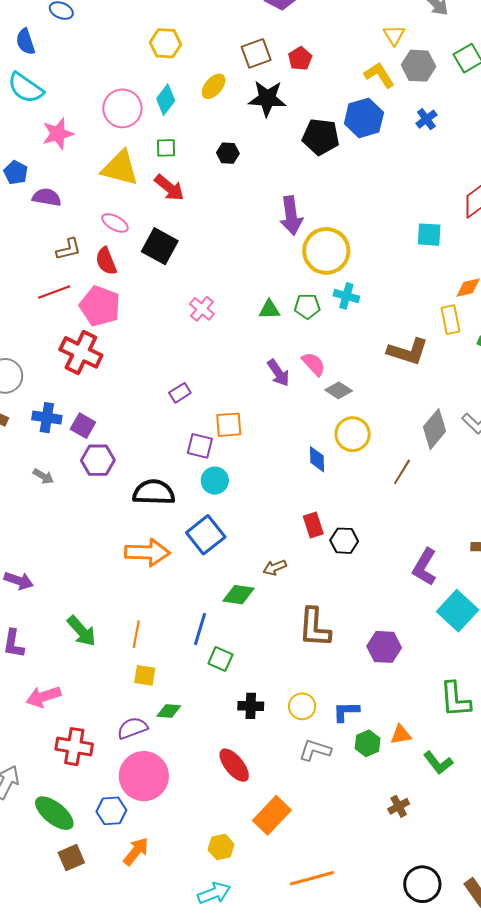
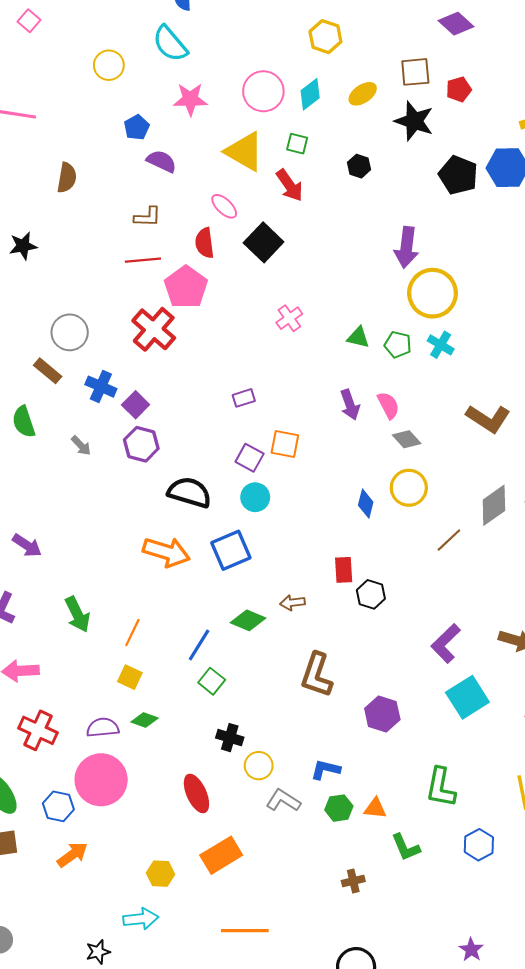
brown L-shape: (69, 249) -> (148, 217), moved
yellow circle: (302, 706) -> (259, 766), moved

